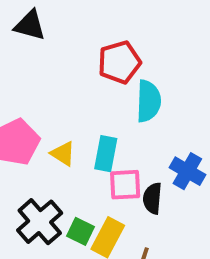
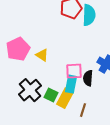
cyan semicircle: (149, 101) -> (89, 15), moved
cyan rectangle: (106, 154) -> (71, 84), moved

